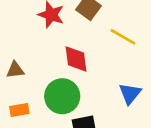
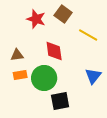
brown triangle: (15, 70) -> (17, 55), moved
orange rectangle: (19, 110) -> (20, 75), moved

